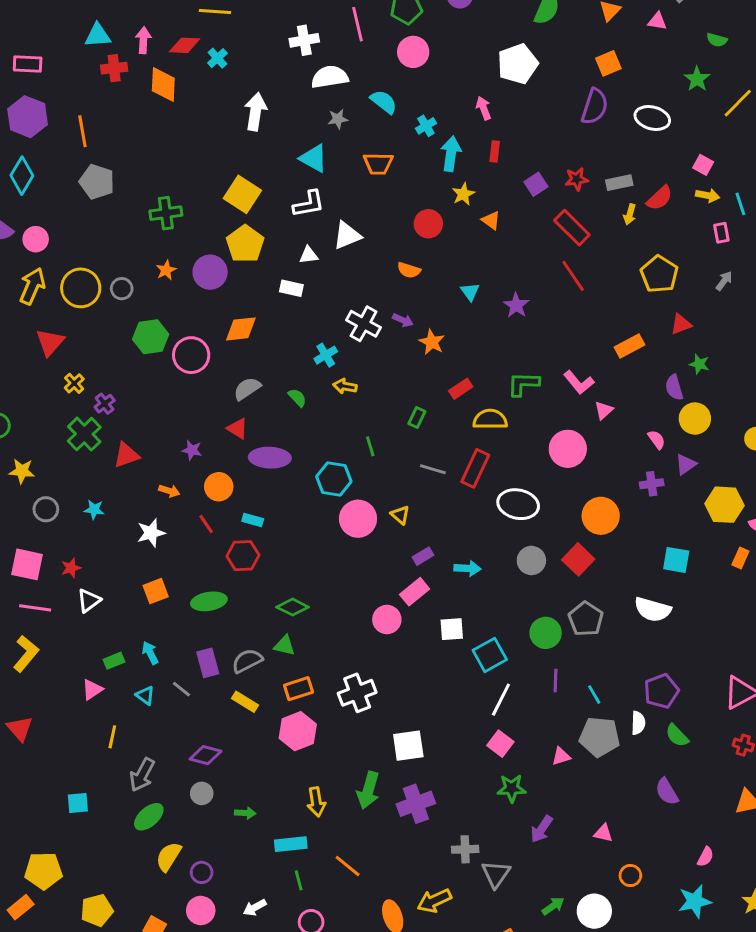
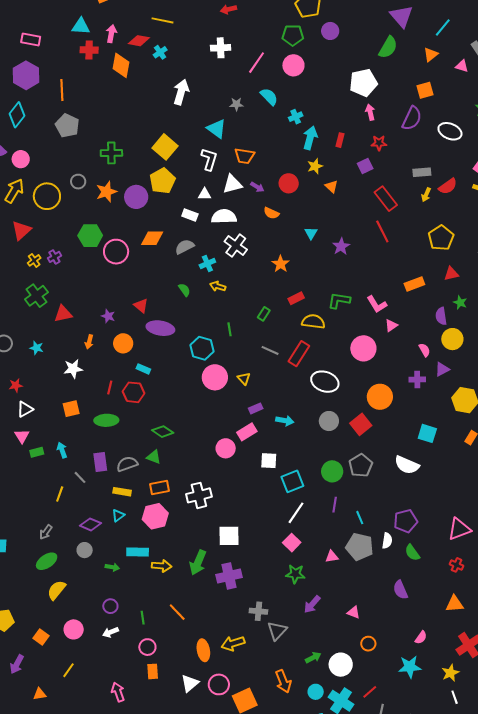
pink line: (358, 24) -> (257, 63), moved, turned 40
white semicircle: (330, 77) -> (224, 217), moved
pink arrow: (484, 108) -> (370, 112), moved
orange trapezoid: (378, 164) -> (245, 156), moved
red star: (577, 179) -> (379, 143), moved
white L-shape: (309, 204) -> (209, 159), turned -70
orange star: (166, 270) -> (106, 192), size x1.5
gray circle: (122, 289) -> (78, 182), moved
purple arrow: (403, 320) -> (257, 187), moved
gray semicircle: (247, 389) -> (185, 247), moved
purple cross: (105, 404) -> (54, 257), moved
orange arrow: (169, 491) -> (89, 342), turned 80
red line: (206, 524) -> (110, 387), moved, turned 40
pink triangle: (92, 690) -> (22, 436), moved, turned -35
cyan triangle: (145, 696) -> (118, 515), moved, turned 40
yellow rectangle: (245, 702) -> (122, 492), turned -30
yellow line: (112, 737) -> (60, 494), moved
gray arrow: (142, 775) -> (46, 532), size x0.7
yellow arrow: (316, 802) -> (162, 566), turned -84
cyan rectangle: (291, 844) -> (138, 552), moved
purple circle: (202, 872) -> (110, 606), moved

